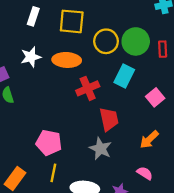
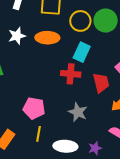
cyan rectangle: (124, 76) -> (82, 52), moved
red cross: (88, 88) -> (71, 74), moved, turned 30
red trapezoid: (109, 119) -> (101, 83), moved

